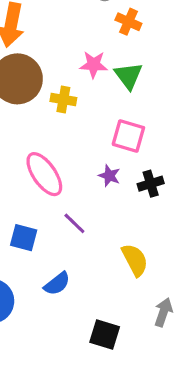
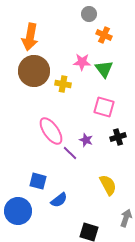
purple star: (109, 176) -> (86, 140), moved
purple line: (74, 223) -> (70, 153), moved
blue square: (24, 238) -> (38, 181), moved

